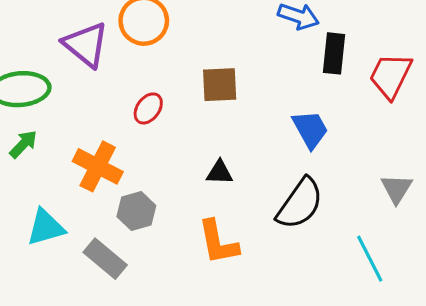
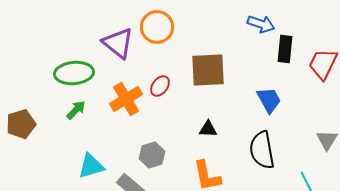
brown square: (220, 85) -> (208, 70), size x1.4
orange cross: (98, 166) -> (126, 99), moved, turned 32
black semicircle: (300, 204) -> (262, 150), turned 135

